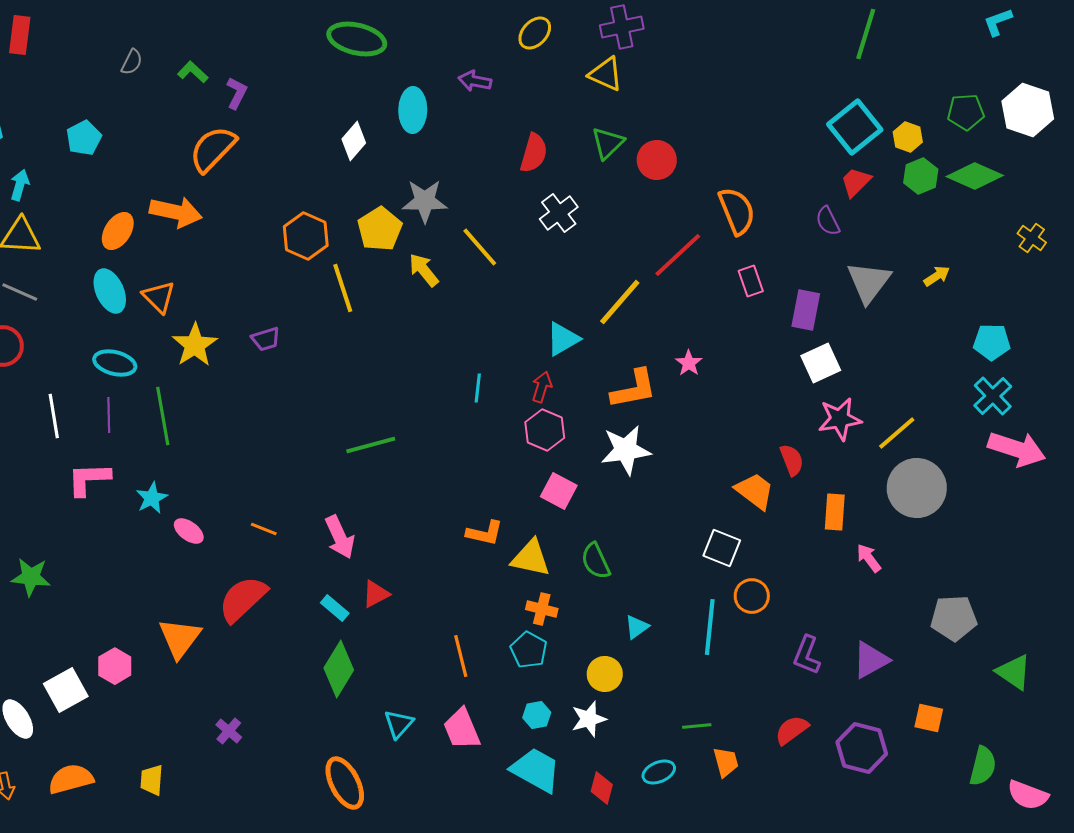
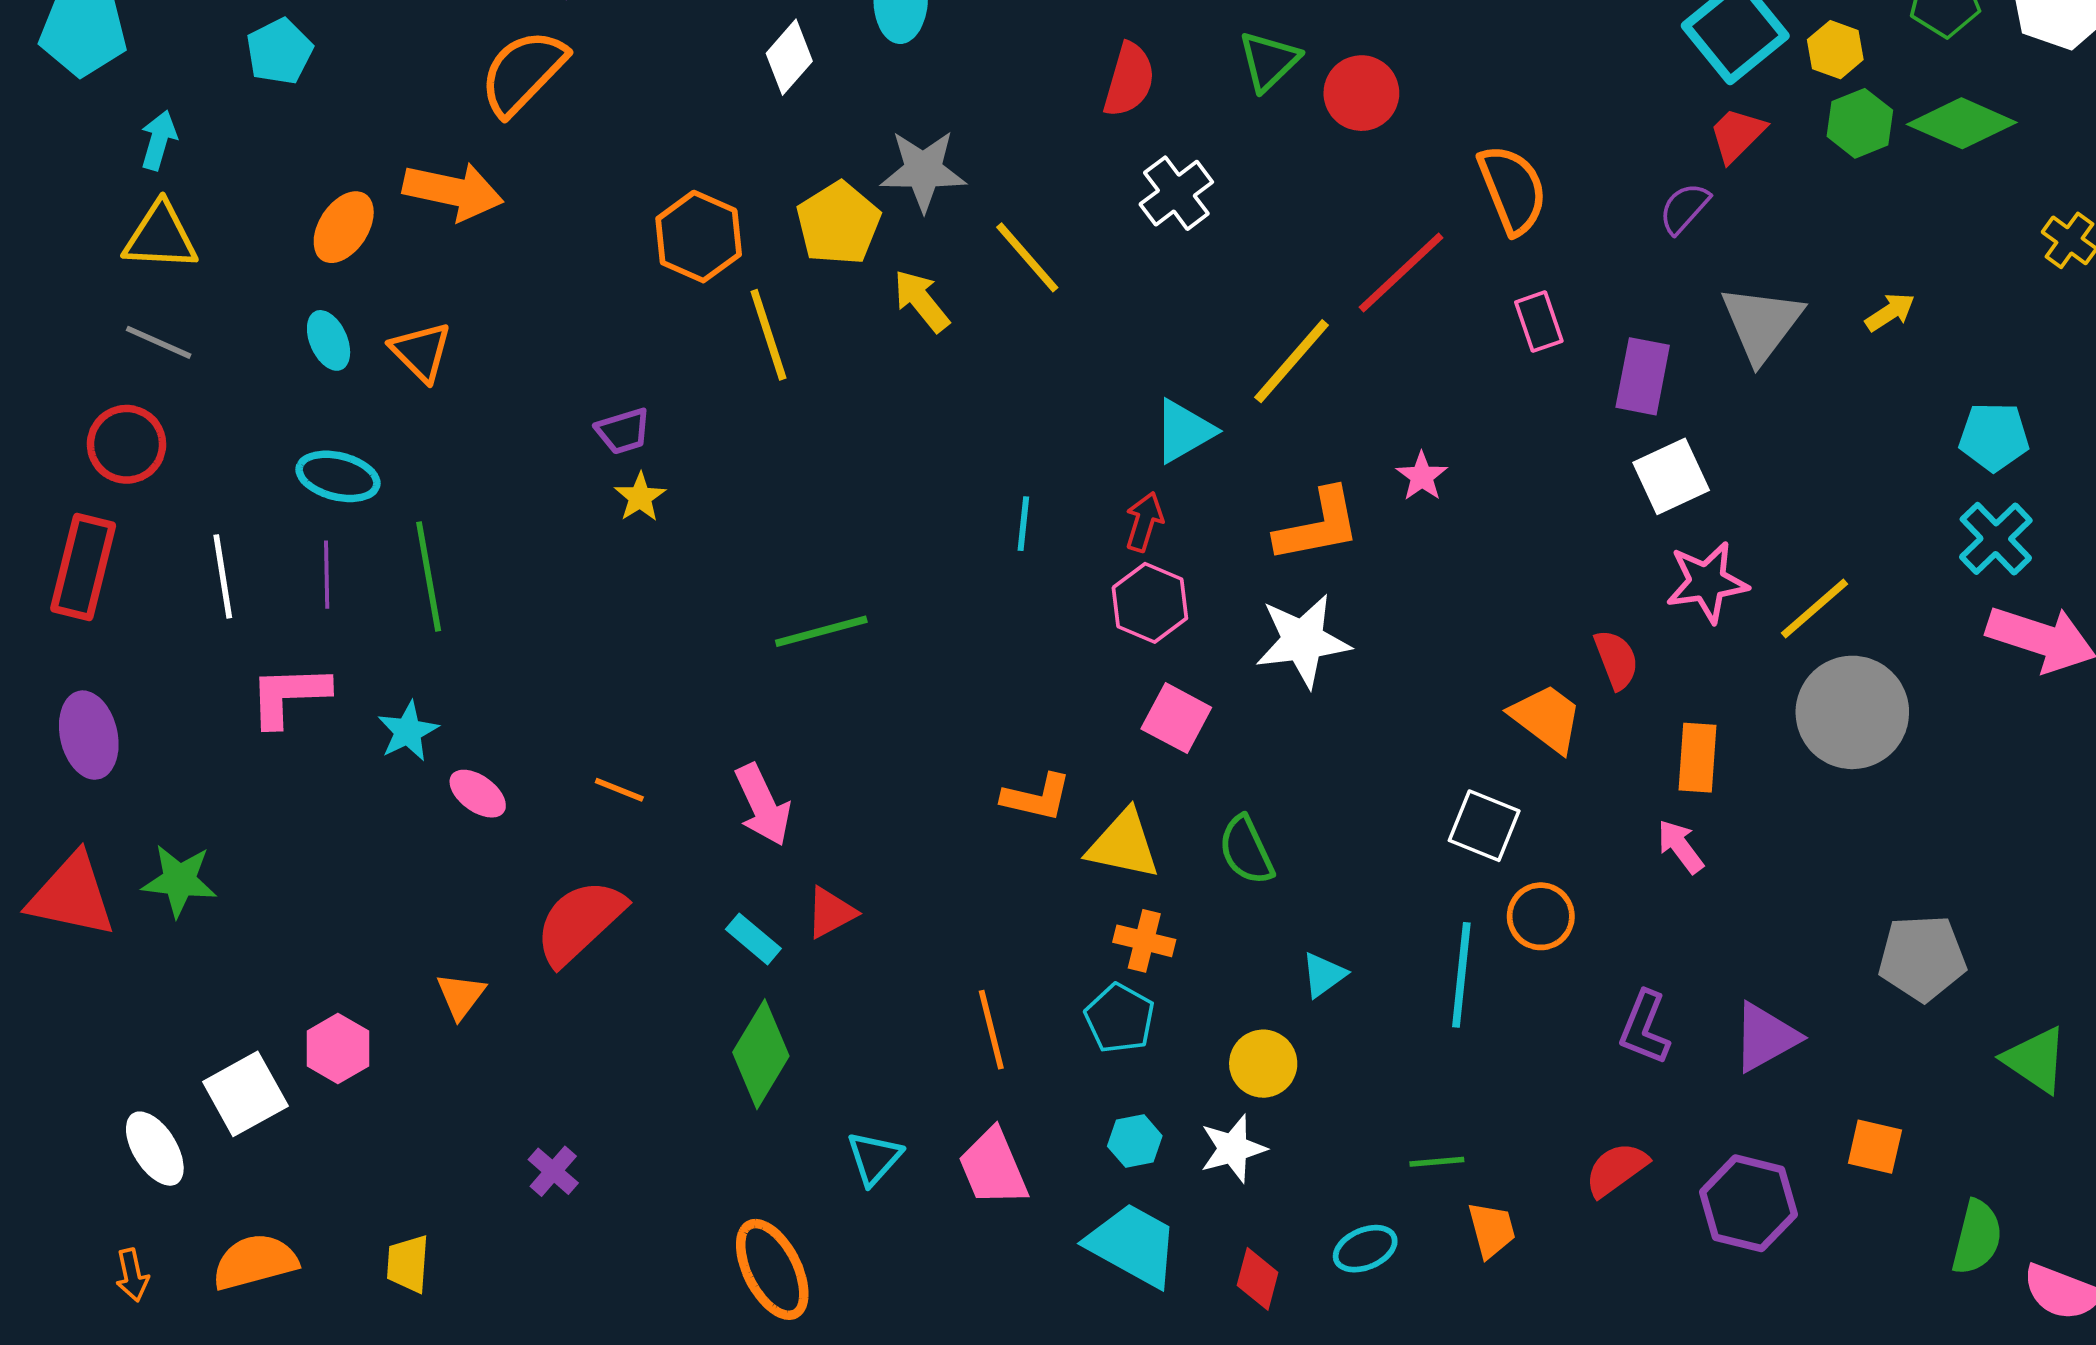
purple semicircle: (828, 221) -> (1684, 208), turned 68
cyan ellipse: (110, 291) -> (329, 340), size x0.7
yellow star: (195, 345) -> (640, 497), moved, size x0.6
pink arrow: (869, 558) -> (1680, 846), moved
orange triangle: (180, 638) -> (461, 996), size x0.6

